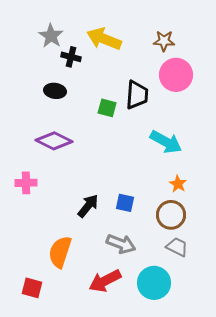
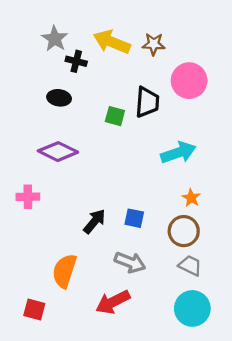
brown star: (164, 41) -> (154, 44), moved
cyan arrow: (166, 142) -> (178, 153), turned -48
cyan circle: (154, 283) -> (192, 308), moved

